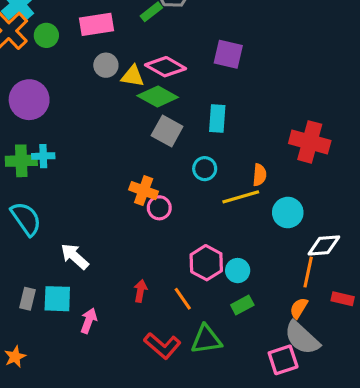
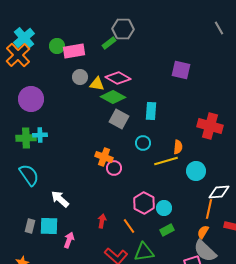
green circle: (46, 35) -> (57, 46), moved
purple square: (228, 54) -> (181, 70), moved

